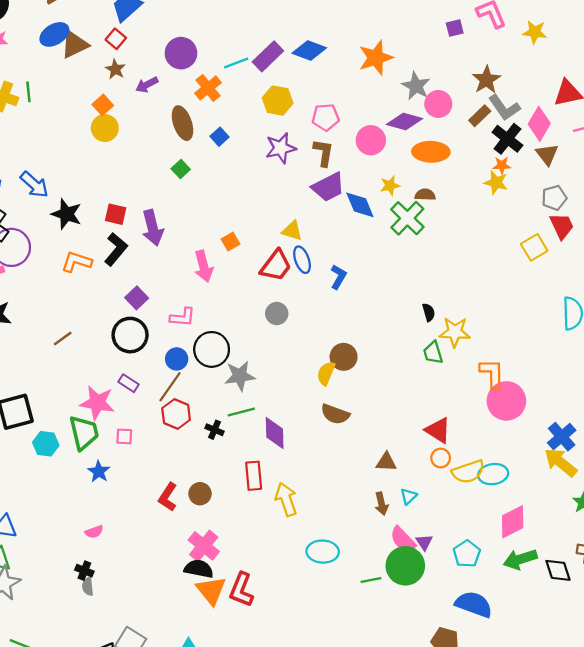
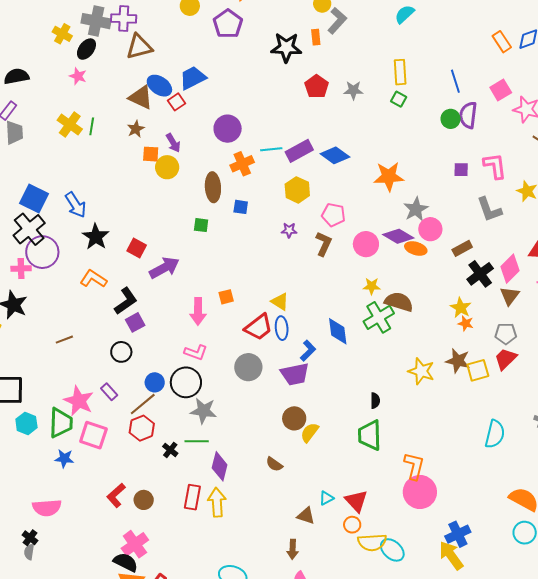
blue ellipse: (54, 34) -> (159, 86), moved, turned 50
brown triangle: (75, 45) -> (141, 97), turned 36
brown star: (115, 69) -> (136, 129), moved
brown star: (486, 80) -> (458, 361), moved, turned 30
purple arrow: (147, 85) -> (173, 143), moved, turned -108
orange square: (103, 105) -> (151, 154), turned 30
gray L-shape: (504, 108) -> (489, 210), moved
yellow circle: (105, 128) -> (167, 167), moved
blue square: (219, 137) -> (241, 207), turned 35
purple star: (281, 148) -> (289, 230), size x0.6
orange ellipse: (431, 152) -> (416, 248), moved, size x0.7
orange star: (502, 165) -> (466, 323), moved
green square: (181, 169) -> (201, 225), turned 35
purple trapezoid: (328, 187) -> (295, 374), moved
brown semicircle: (425, 195) -> (399, 302), size x1.6
blue diamond: (360, 205) -> (338, 331), moved
red trapezoid: (562, 226) -> (506, 359), turned -125
purple arrow: (153, 228) -> (164, 268), turned -120
black L-shape: (116, 249) -> (126, 301), moved
gray circle: (277, 314) -> (248, 367), size x1.4
pink L-shape: (183, 317) -> (196, 352), moved
yellow star: (455, 332) -> (421, 371), moved
black circle: (130, 335) -> (121, 352), size x0.7
green trapezoid: (433, 353) -> (370, 435), size x1.5
yellow semicircle: (326, 373) -> (310, 432), moved
brown semicircle: (335, 414) -> (274, 464), size x0.7
pink square: (124, 436) -> (93, 435), size x1.8
blue star: (99, 472) -> (64, 459), turned 30
cyan ellipse: (493, 474) -> (392, 550), turned 35
cyan triangle: (409, 496) -> (326, 498), moved
yellow arrow: (286, 499) -> (217, 502), moved
pink semicircle: (94, 532) -> (47, 508), size x1.8

